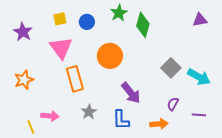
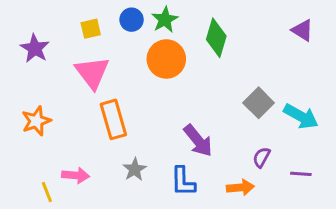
green star: (119, 13) -> (165, 20), moved
purple triangle: (200, 20) -> (302, 30), turned 42
blue circle: (87, 22) -> (132, 20), moved
orange circle: (110, 56) -> (166, 59), moved

